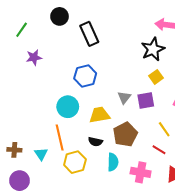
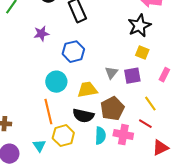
purple star: (34, 57) -> (41, 34), moved
yellow square: (156, 77) -> (142, 53), turned -32
black semicircle: (95, 142) -> (83, 116), size x1.5
cyan triangle: (41, 154) -> (39, 146), moved
pink cross: (141, 172) -> (123, 135), moved

